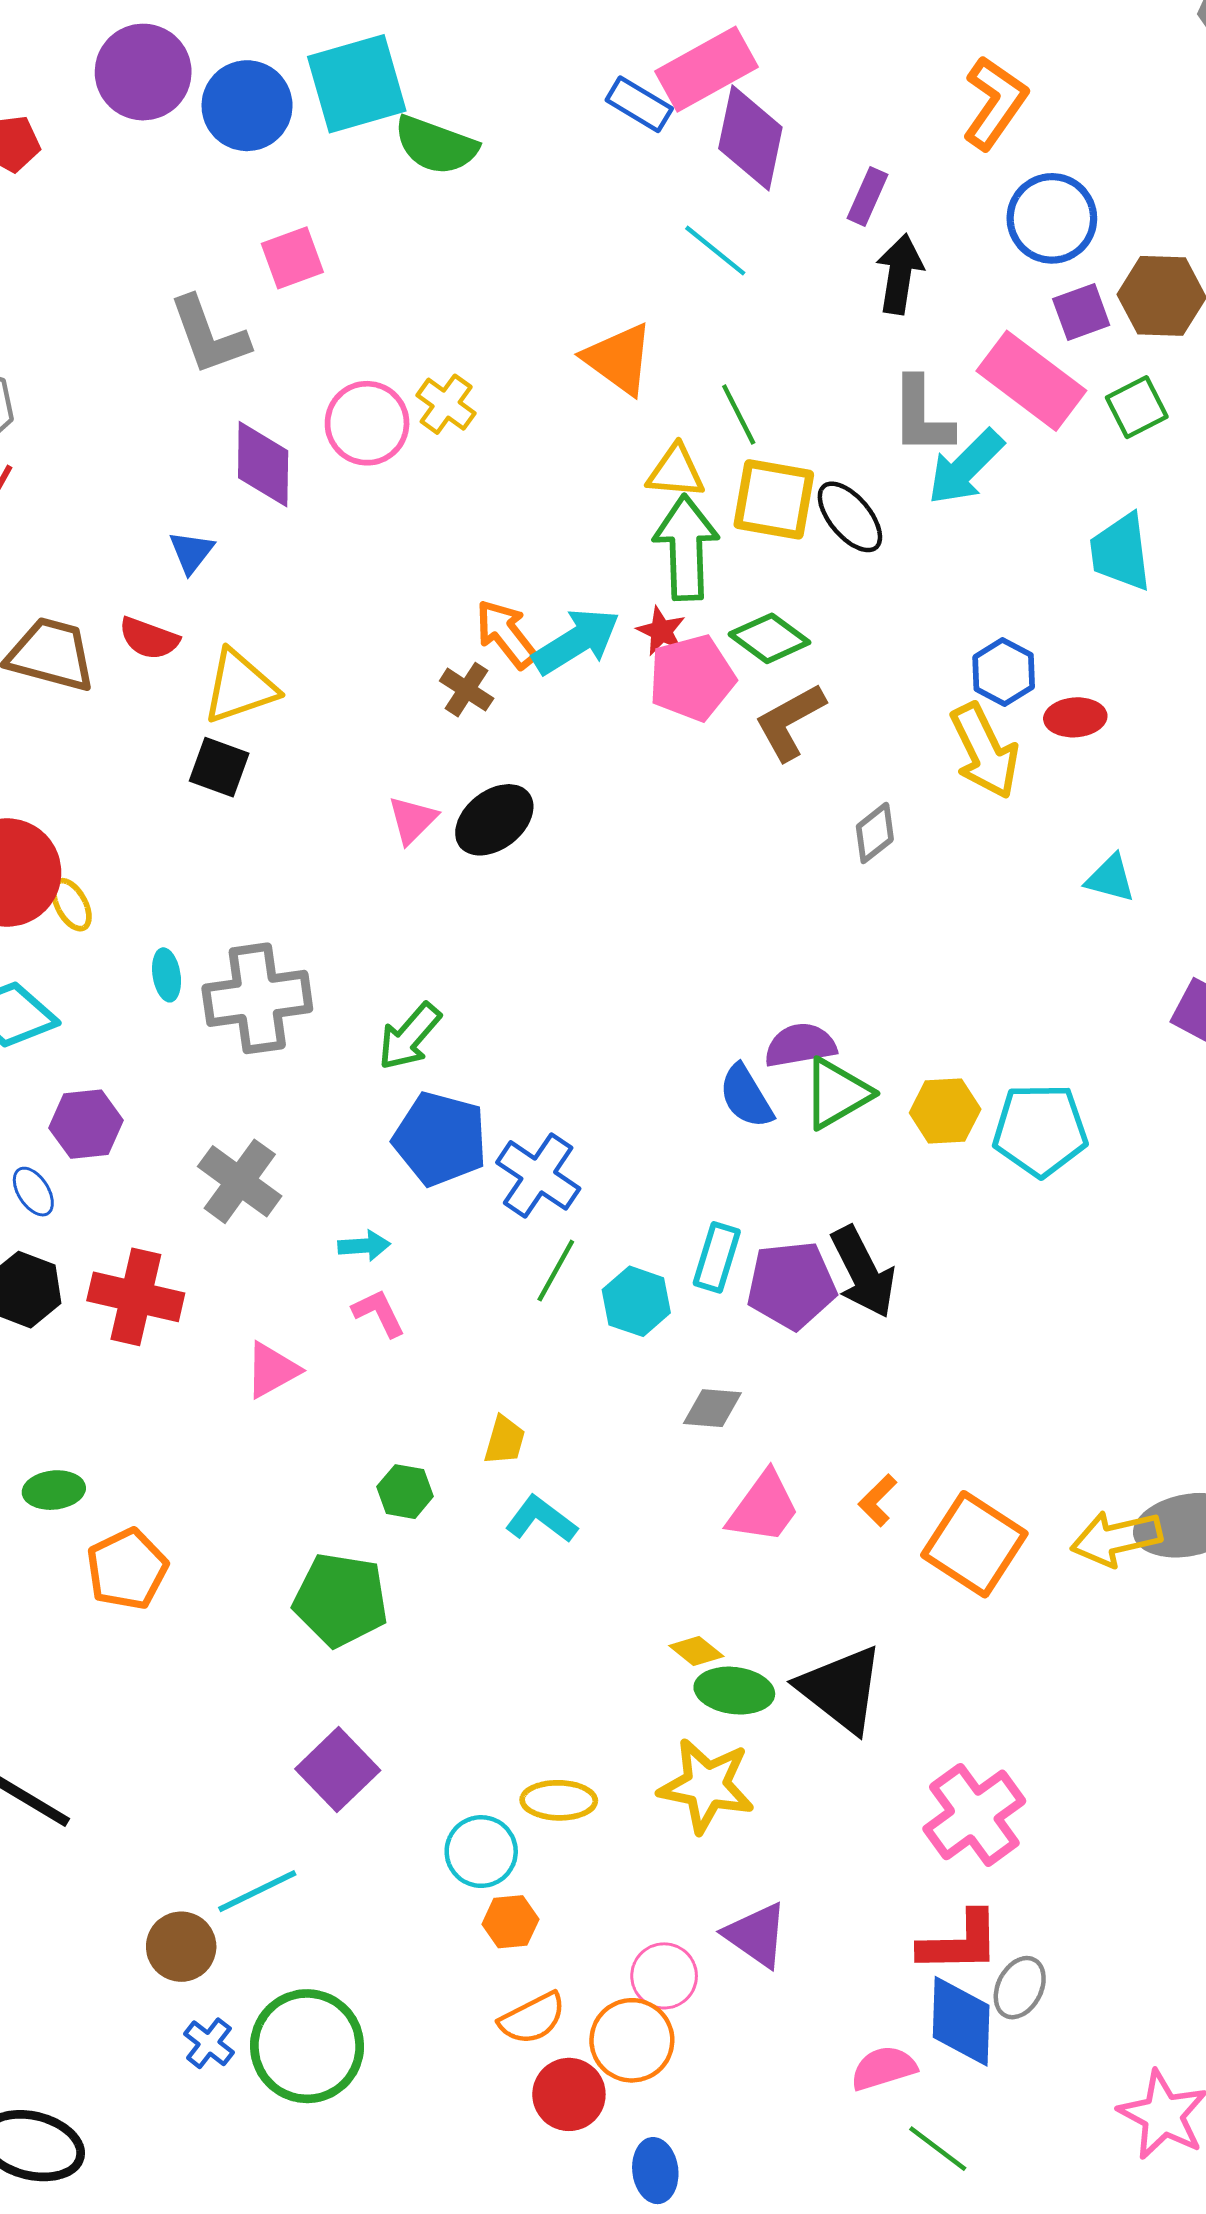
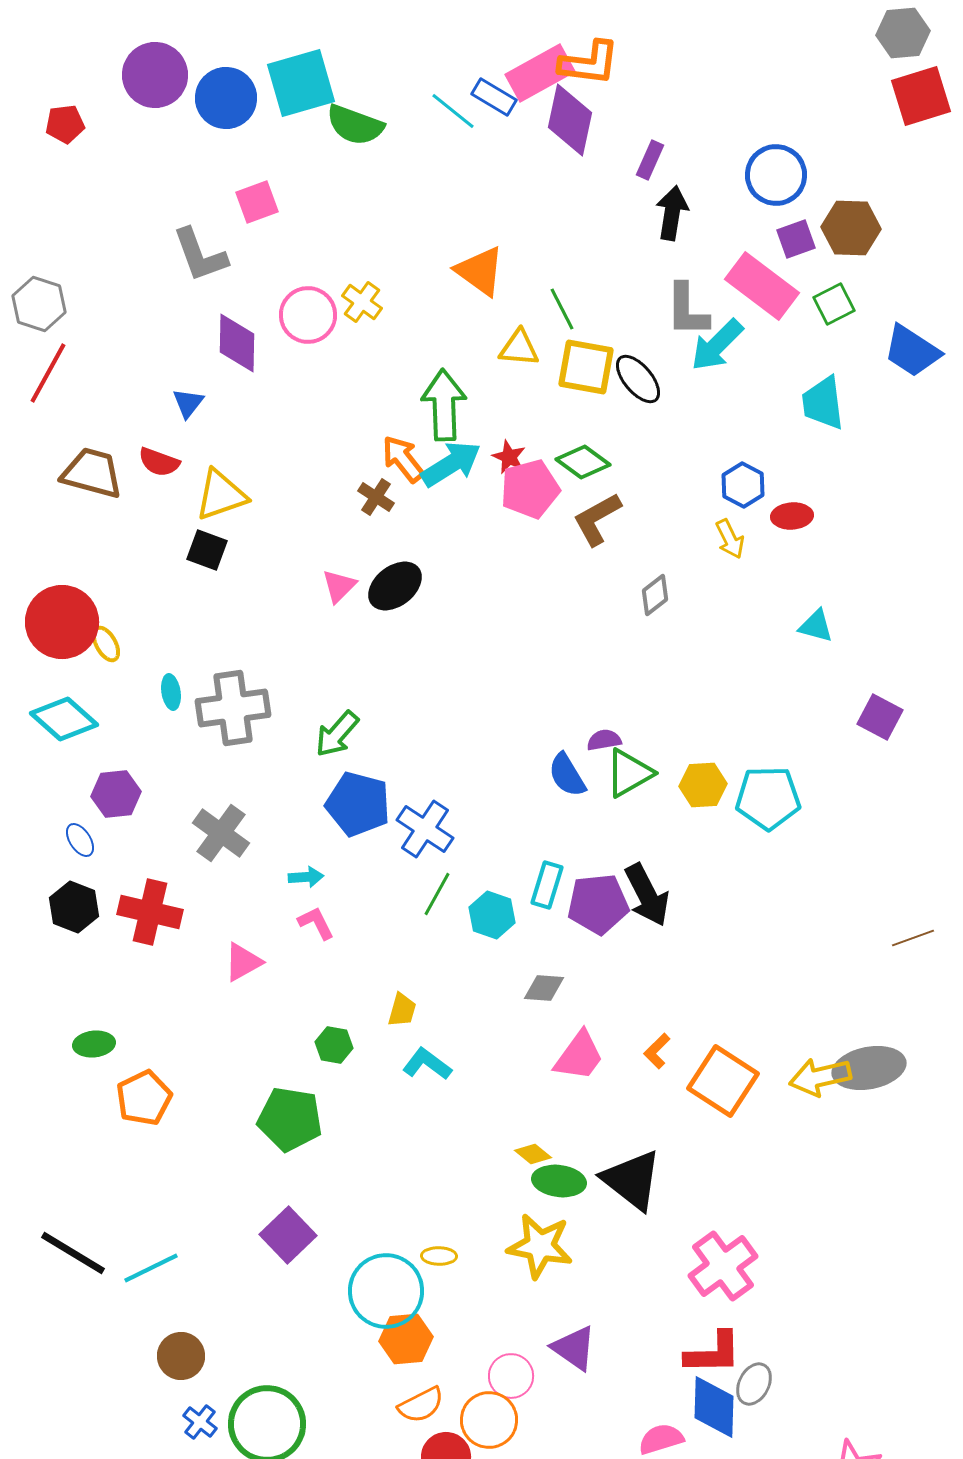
orange L-shape: (995, 103) -> (589, 63), moved, turned 62
cyan line: (715, 251) -> (453, 111), moved
green arrow: (686, 548) -> (444, 405), moved
yellow arrow: (985, 751) -> (730, 539), size x0.6
purple semicircle: (800, 1045) -> (604, 740), size x0.7
yellow ellipse: (559, 1800) -> (439, 1256), size x0.7
cyan circle: (481, 1852) -> (386, 1291), size x1.5
cyan line: (257, 1891) -> (151, 1268), moved
orange hexagon: (510, 1922) -> (406, 1339), size x1.4

